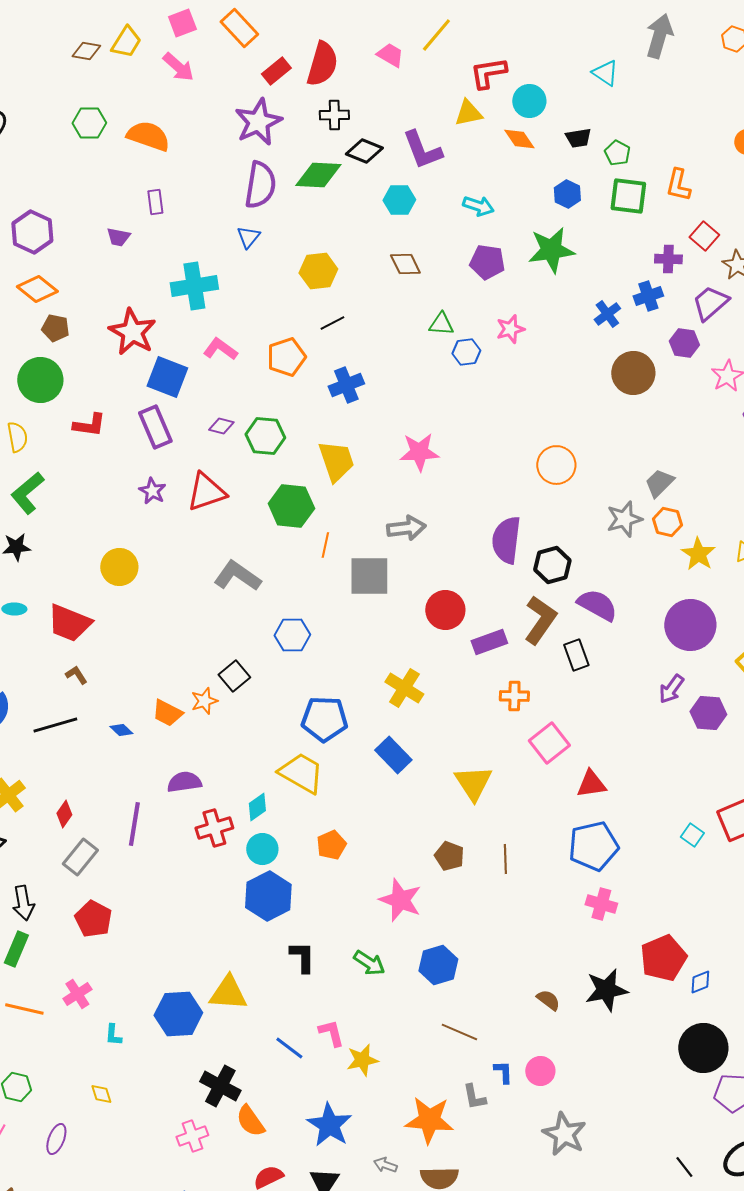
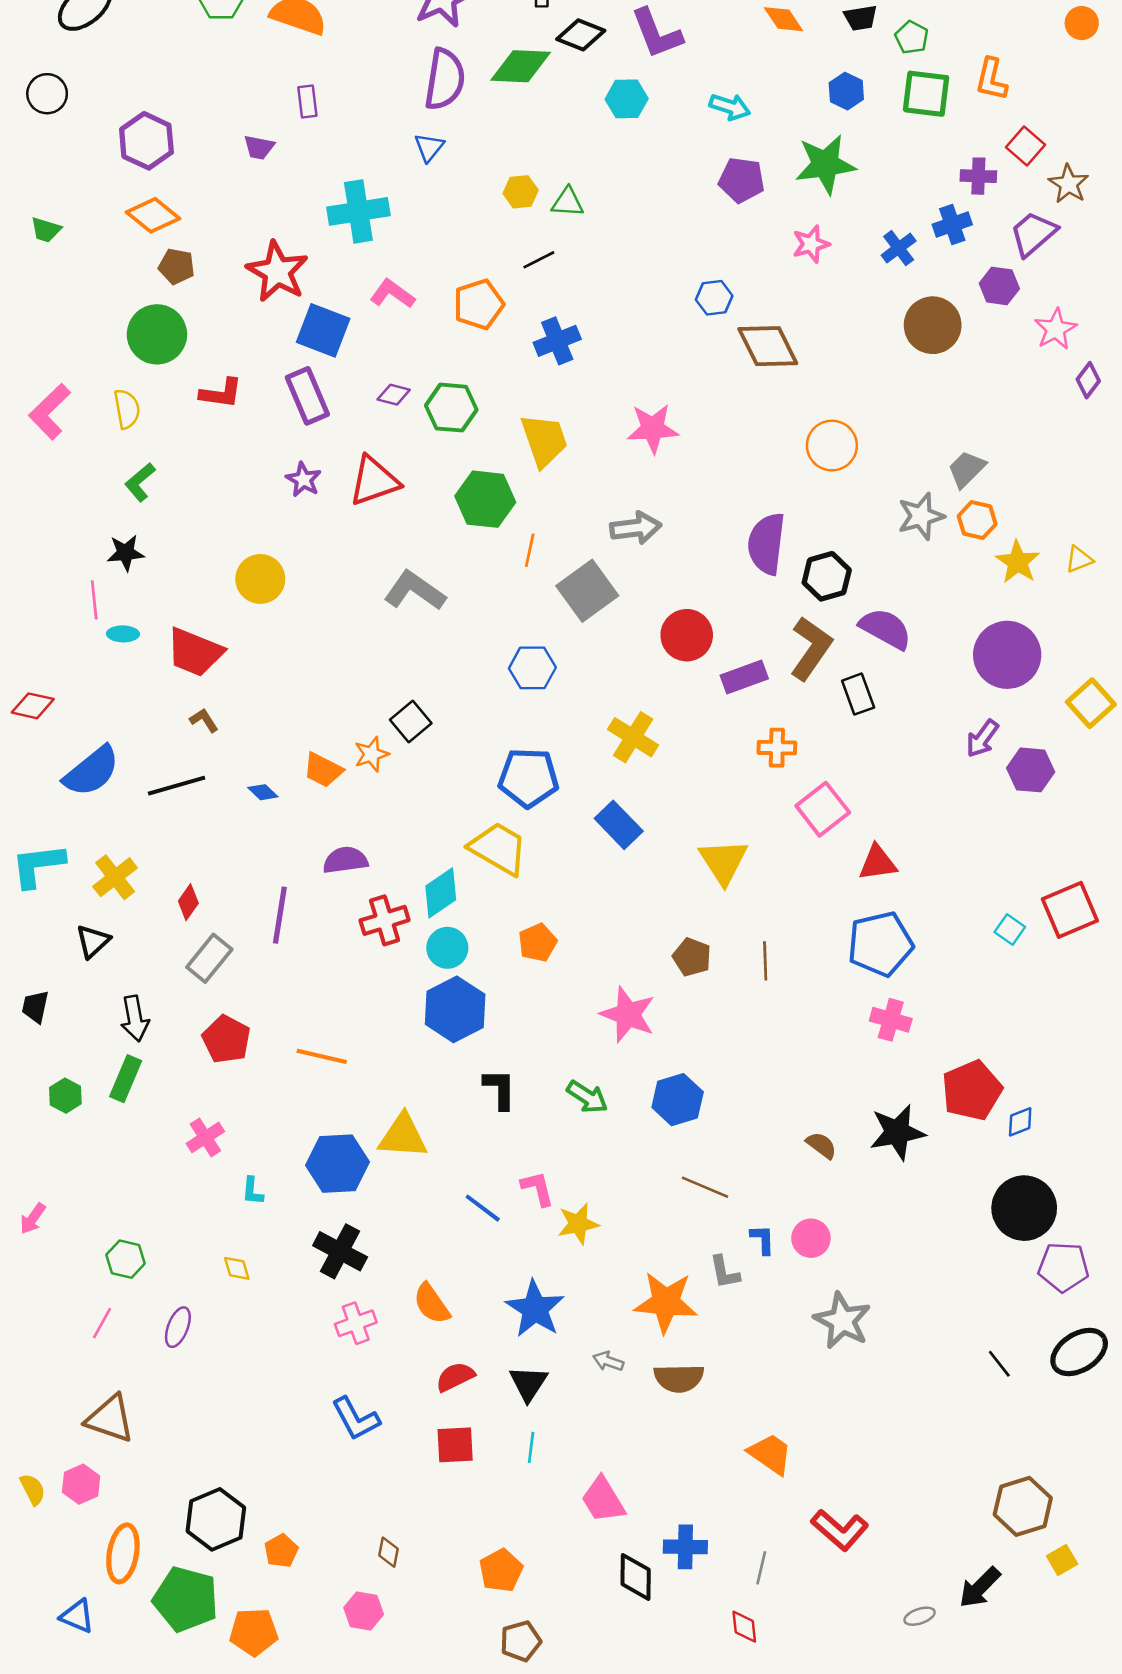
brown diamond: (405, 264) -> (768, 346), moved, size x1.5
yellow hexagon: (318, 271) -> (521, 192), size x0.7
green triangle: (441, 324) -> (568, 202), moved
pink star: (510, 329) -> (811, 244), moved
green L-shape: (27, 493) -> (140, 482), size x0.7
gray square: (369, 576) -> (587, 591), turned -36
blue hexagon: (292, 635) -> (532, 668), moved
cyan diamond: (257, 807) -> (441, 893), size x1.4
orange line: (24, 1009) -> (322, 1056), moved
black cross: (220, 1086) -> (340, 1251), moved

